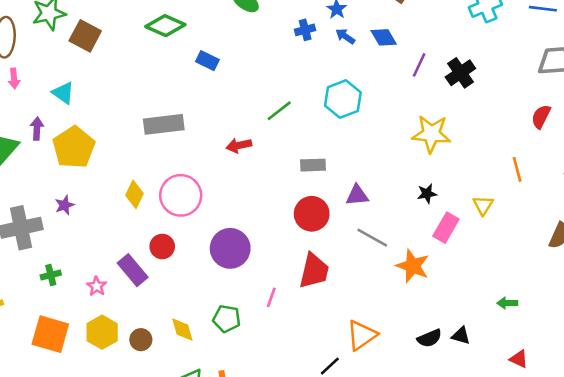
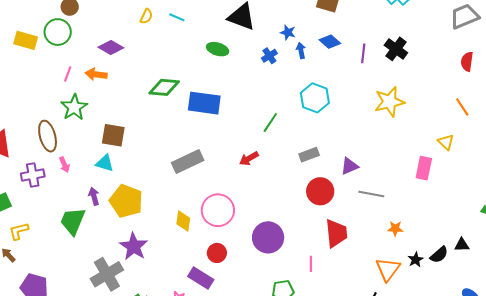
brown square: (85, 36) -> (113, 135), moved
blue arrow: (345, 36) -> (301, 51), turned 63
blue rectangle: (207, 61) -> (204, 103), size x1.8
black star: (427, 194) -> (416, 260), moved
purple star: (65, 205) -> (134, 246), size x1.8
orange star: (413, 266) -> (395, 229), moved, size x0.6

